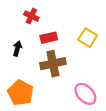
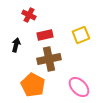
yellow square: (88, 38) -> (81, 35), turned 36
orange pentagon: (21, 93) -> (33, 85), moved

